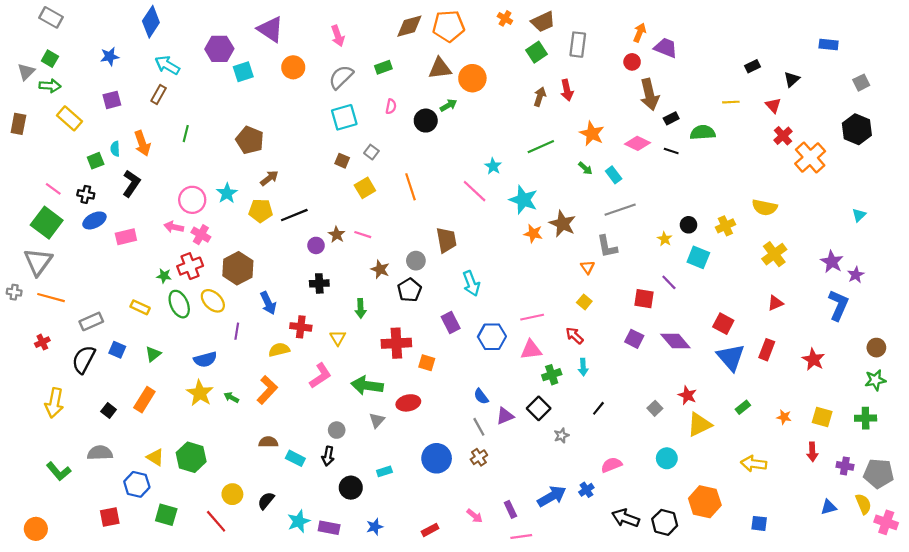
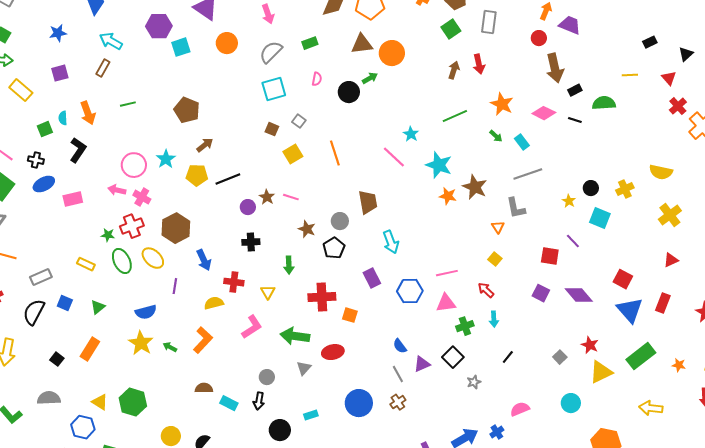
green line: (186, 134) -> (128, 104), turned 63
green rectangle: (743, 407) -> (641, 356), size x2.0

